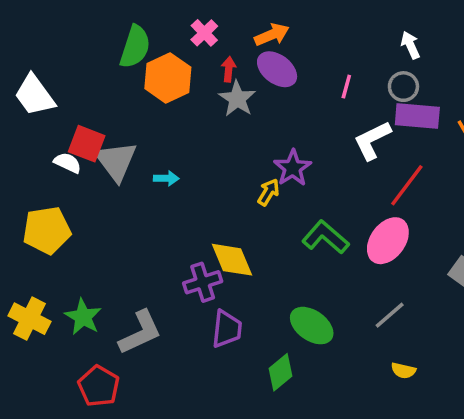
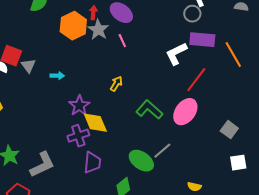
orange hexagon: (168, 78) -> (73, 26), moved
pink line: (346, 87) -> (122, 41), moved, turned -40
gray circle: (403, 87) -> (192, 14), moved
gray triangle: (116, 161) -> (28, 66), size x0.6
purple star: (293, 168) -> (79, 106), moved
gray line: (390, 315) -> (162, 151), moved

